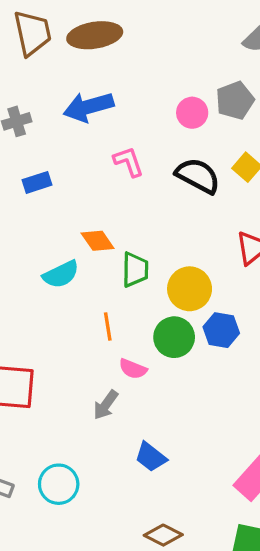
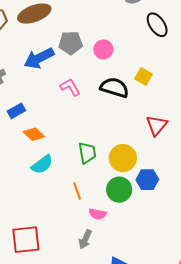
gray pentagon: (235, 100) -> (71, 43), moved, turned 30
orange diamond: (98, 241) -> (34, 134), moved

